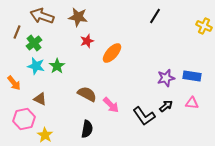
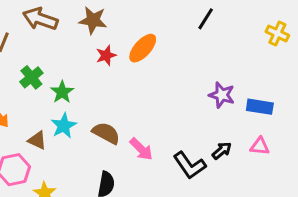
green cross: (34, 43) -> (31, 77), moved
orange ellipse: (112, 53) -> (143, 48), moved
cyan star: (36, 66) -> (64, 126), moved, turned 30
purple star: (166, 78) -> (222, 95), moved, turned 30

